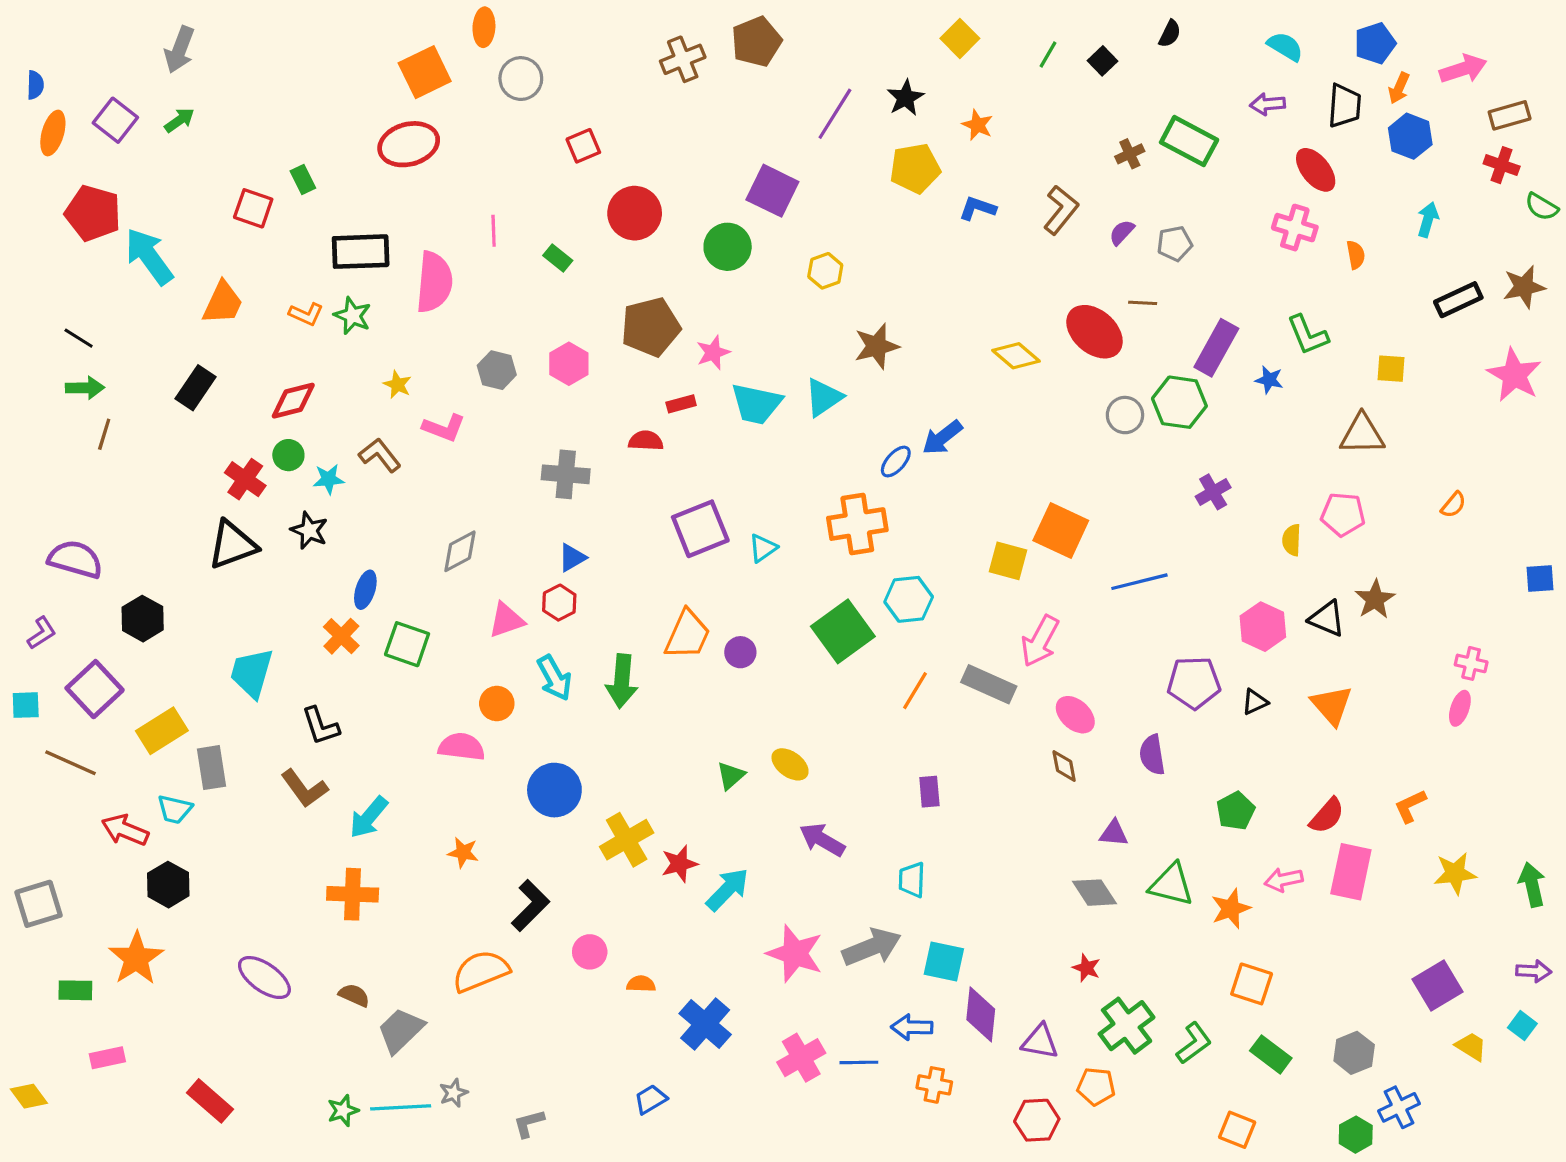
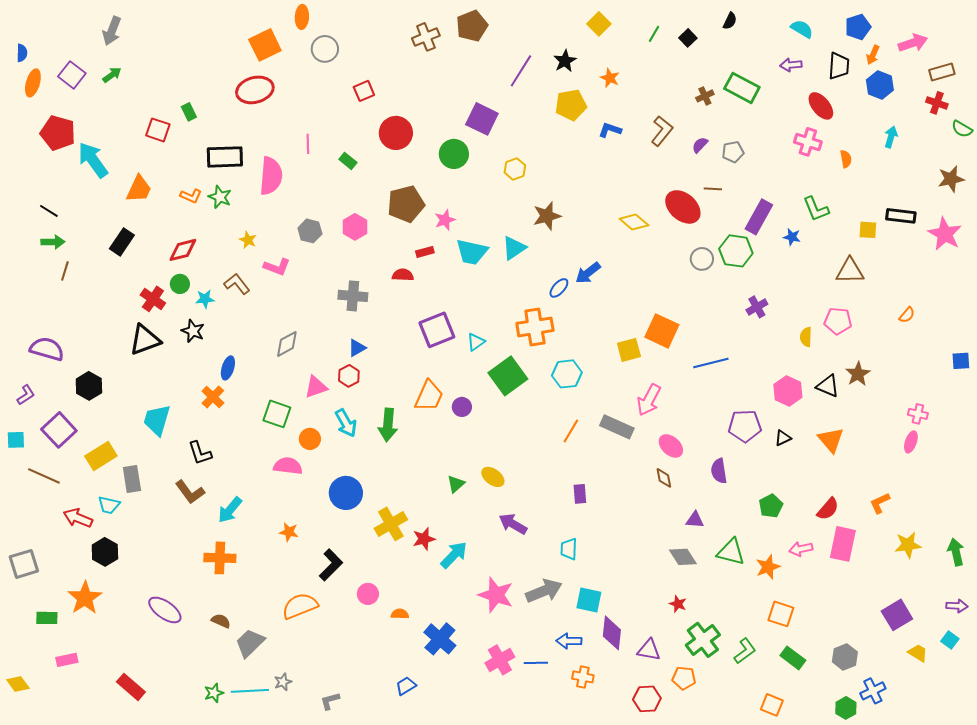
black rectangle: (1458, 300) -> (901, 216), moved, turned 32
yellow square: (1008, 561) -> (629, 350), turned -30
green square: (843, 631) -> (508, 376), moved
green square: (407, 644) -> (277, 414), moved

